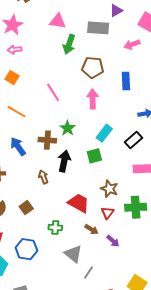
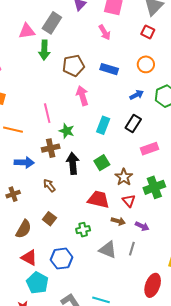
gray rectangle: (98, 28) -> (52, 23), moved, turned -45
pink arrow: (132, 44) -> (105, 32), turned -84
blue rectangle: (126, 81) -> (109, 69), turned -54
pink line: (53, 92) -> (47, 113), moved, turned 36
blue arrow: (18, 146) -> (24, 162), turned 144
green square: (94, 156) -> (102, 163), moved
brown arrow: (43, 177) -> (49, 185), moved
brown star: (109, 189) -> (124, 177), turned 30
gray line: (89, 272) -> (132, 249), moved

